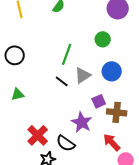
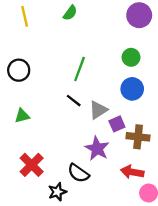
green circle: (103, 39) -> (131, 57), moved
gray triangle: (83, 75) -> (98, 110), moved
red cross: (38, 135) -> (32, 165), moved
red arrow: (112, 142) -> (132, 172), turned -36

